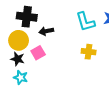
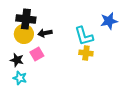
cyan L-shape: (85, 22) -> (84, 36), moved
yellow circle: (19, 40) -> (24, 34), moved

